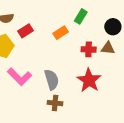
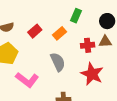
red rectangle: (25, 31) -> (35, 31), moved
gray semicircle: (52, 80) -> (58, 62), moved

